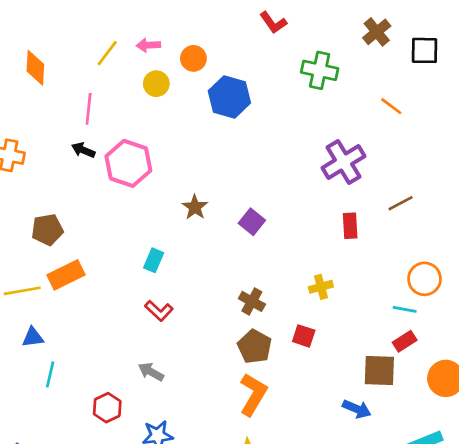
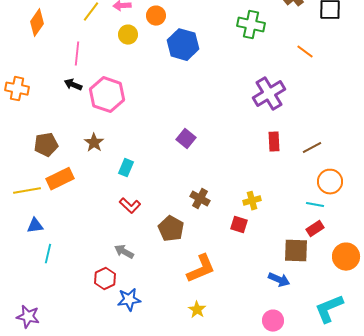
orange diamond: (35, 68) -> (37, 23), turned 32
brown line: (401, 203) -> (312, 148), moved
brown star: (195, 207) -> (94, 143), moved
purple square: (252, 222) -> (186, 139), moved
yellow cross: (321, 287) -> (252, 201), moved
brown pentagon: (255, 347) -> (171, 229), moved
orange L-shape: (253, 394) -> (201, 269), turned 36
red hexagon: (107, 408) -> (105, 279), moved

